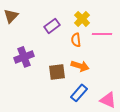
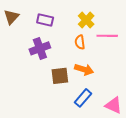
purple rectangle: (52, 26) -> (45, 20), moved, turned 49
purple cross: (24, 57) -> (40, 48), moved

